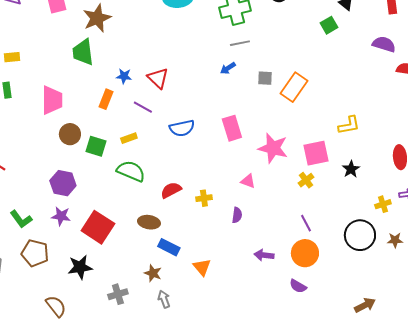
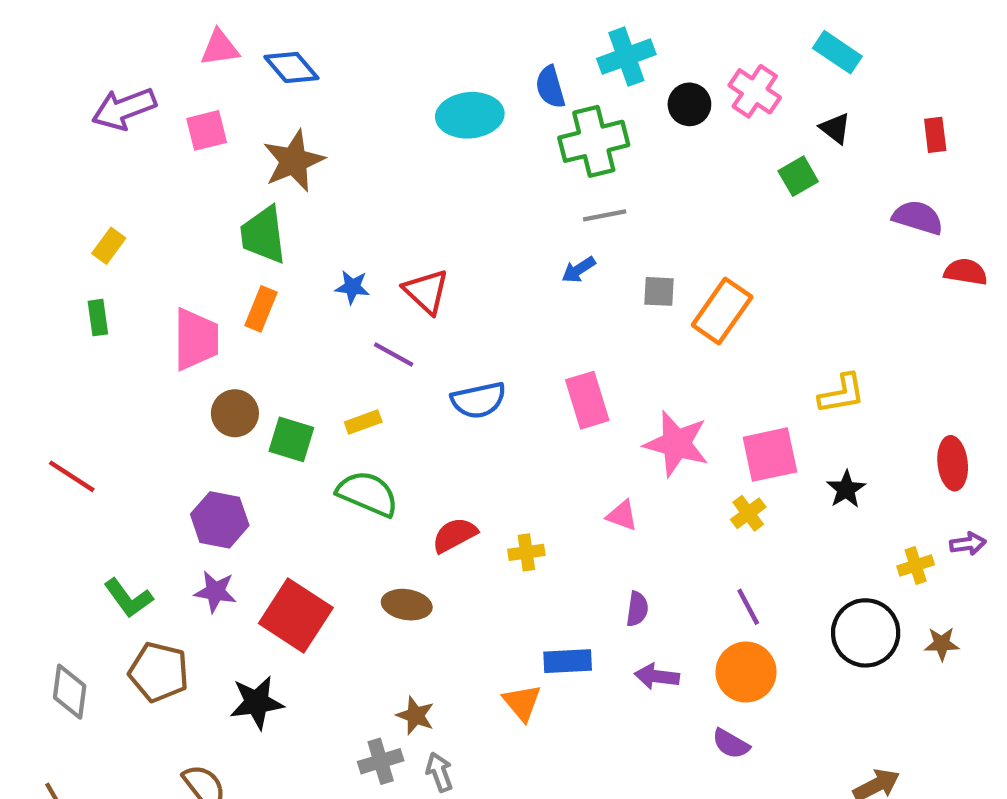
yellow rectangle: (12, 57) -> (109, 246), turned -49
orange rectangle: (106, 99) -> (261, 309), moved
purple semicircle: (237, 215) -> (637, 609), moved
blue rectangle: (169, 247) -> (568, 661), moved, turned -30
gray cross: (118, 294) -> (381, 761), moved

